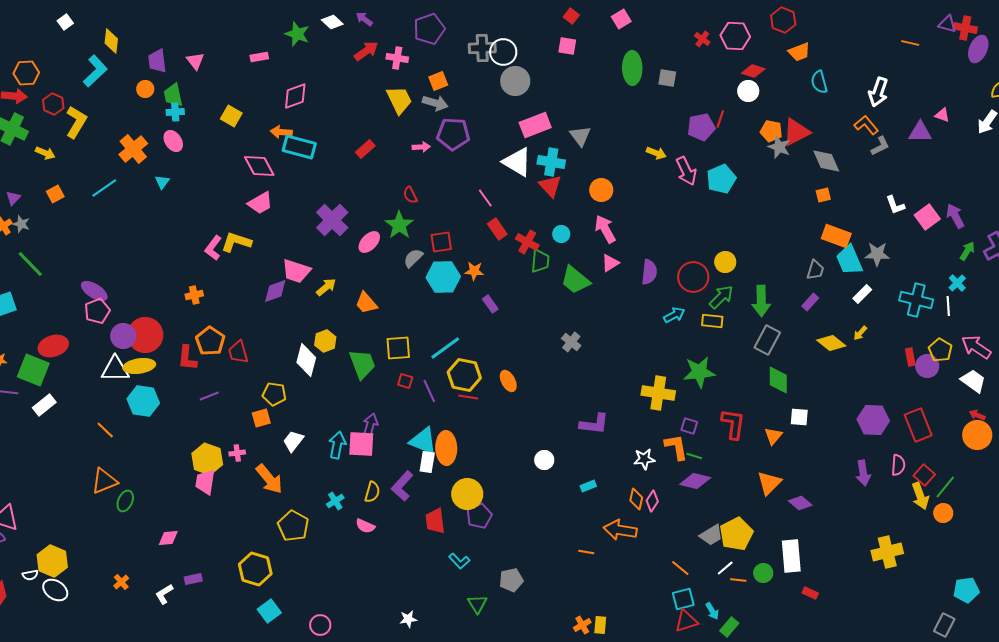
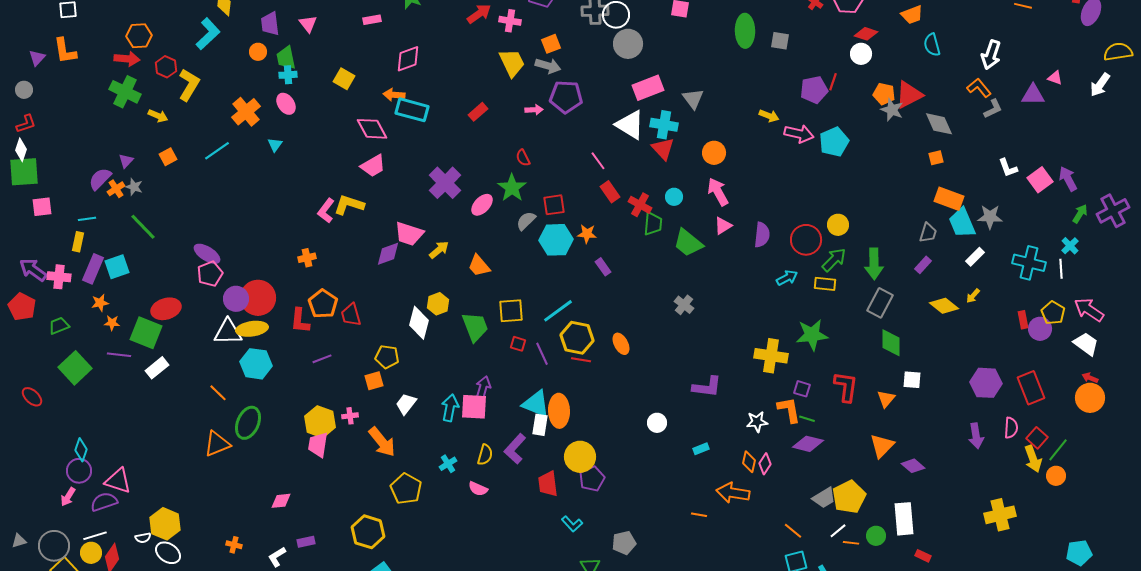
pink arrow: (686, 171) -> (799, 134), turned -52
green ellipse: (125, 501) -> (248, 423), moved, size x1.5
orange cross: (121, 582) -> (234, 545), turned -35

